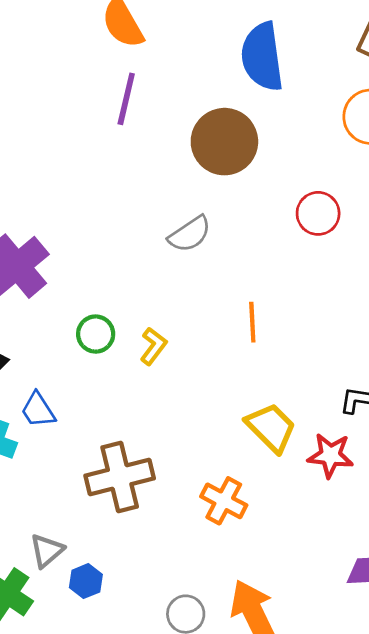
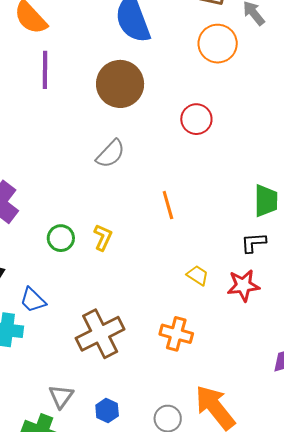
yellow trapezoid: (271, 427) -> (198, 275), size x0.6
blue hexagon: (86, 581) -> (107, 410), moved

